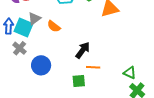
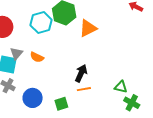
black arrow: (83, 50) -> (81, 73), moved
green square: (79, 81) -> (61, 104), moved

